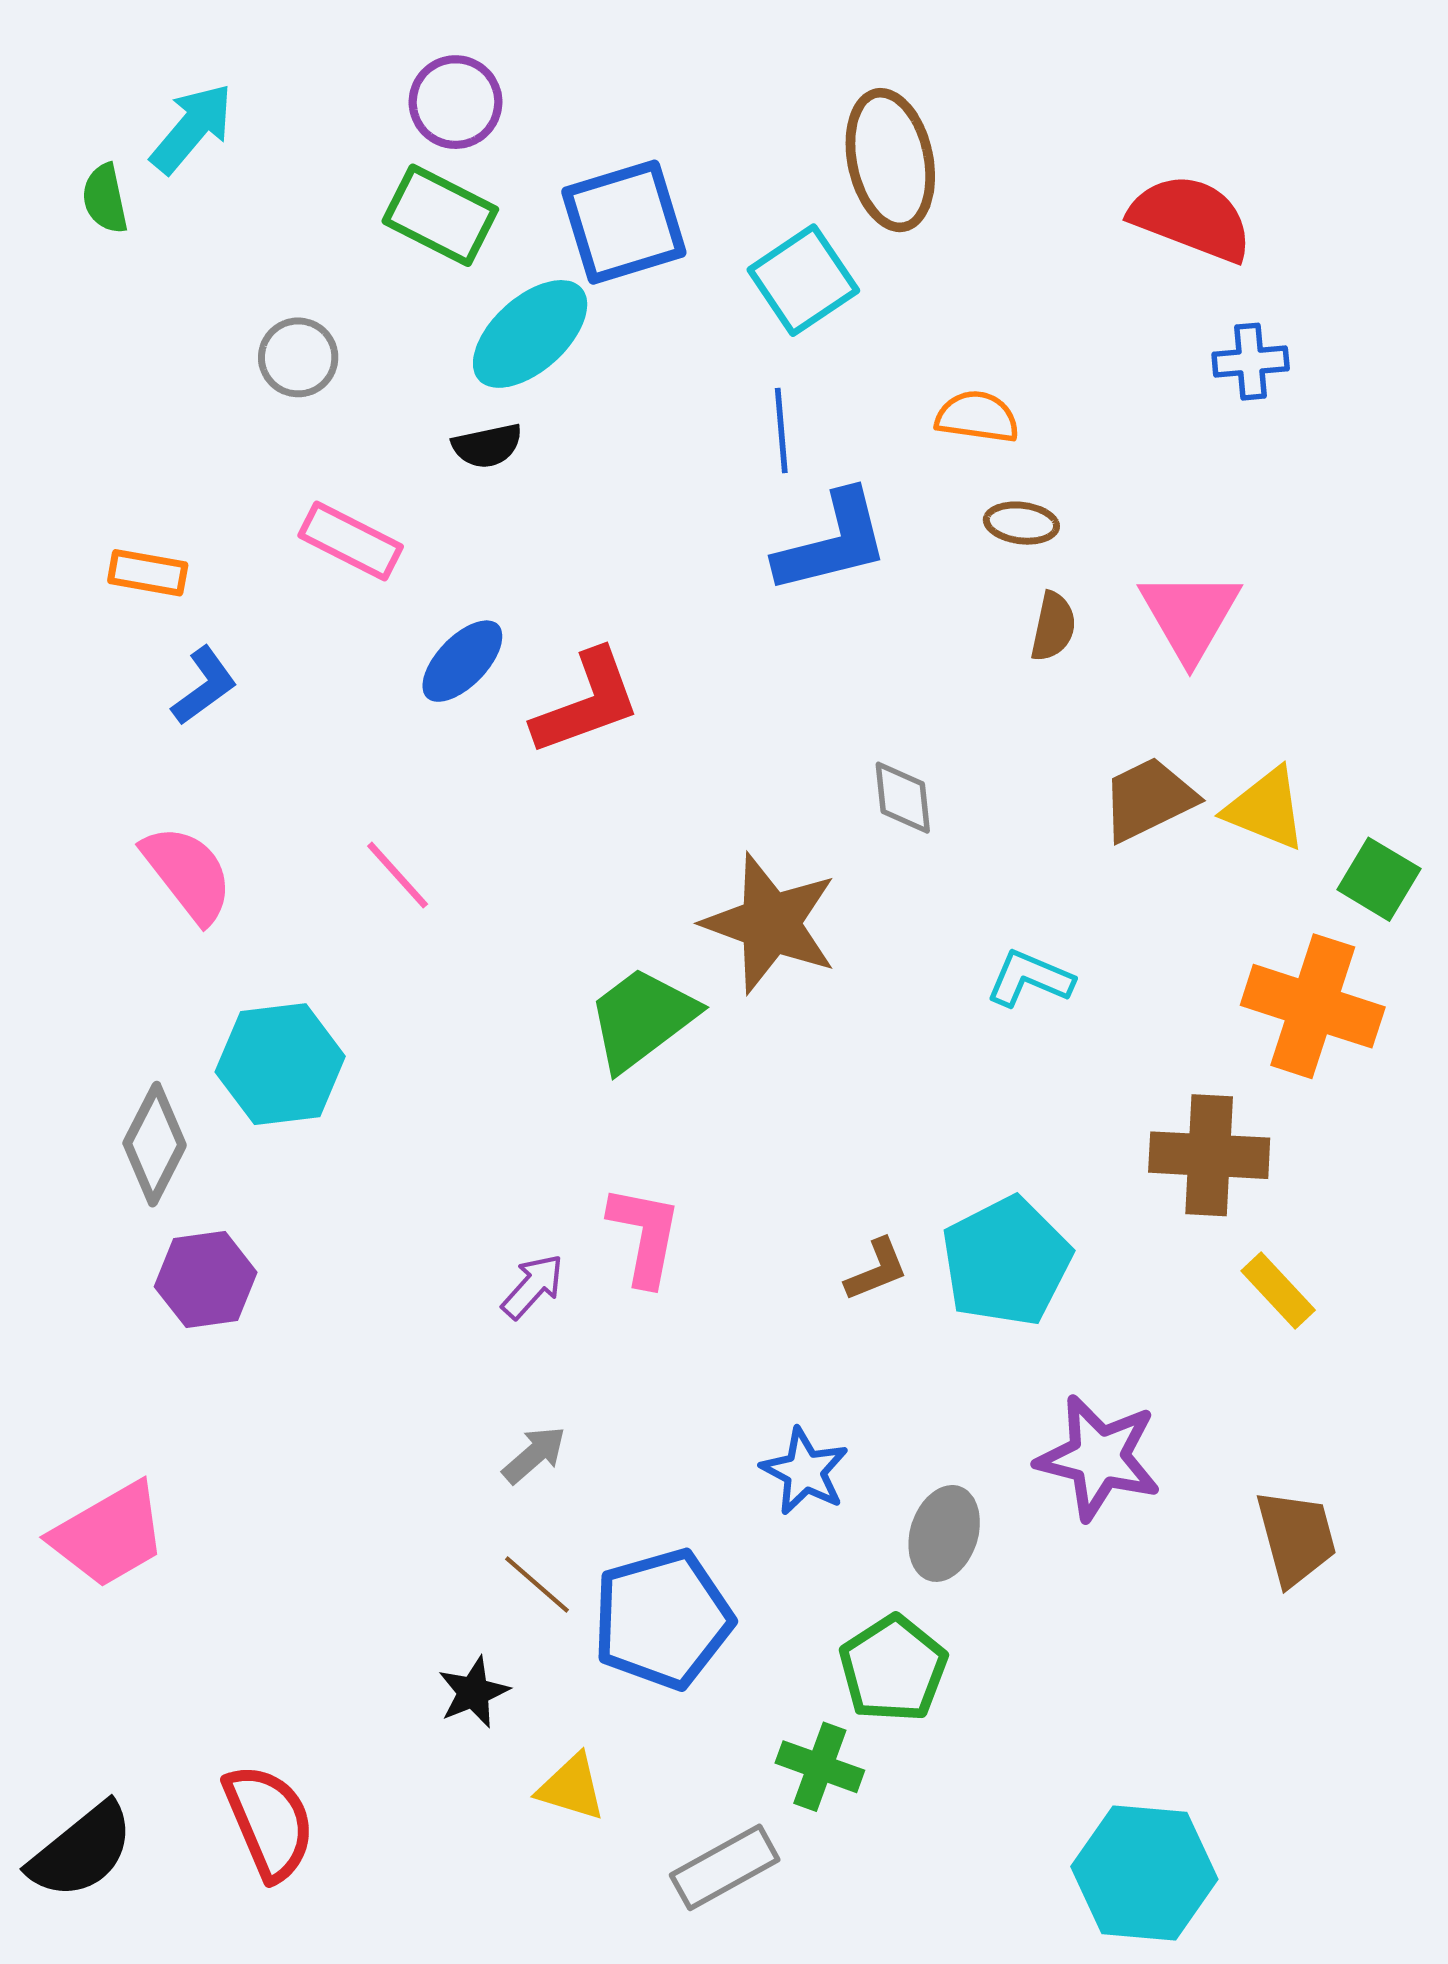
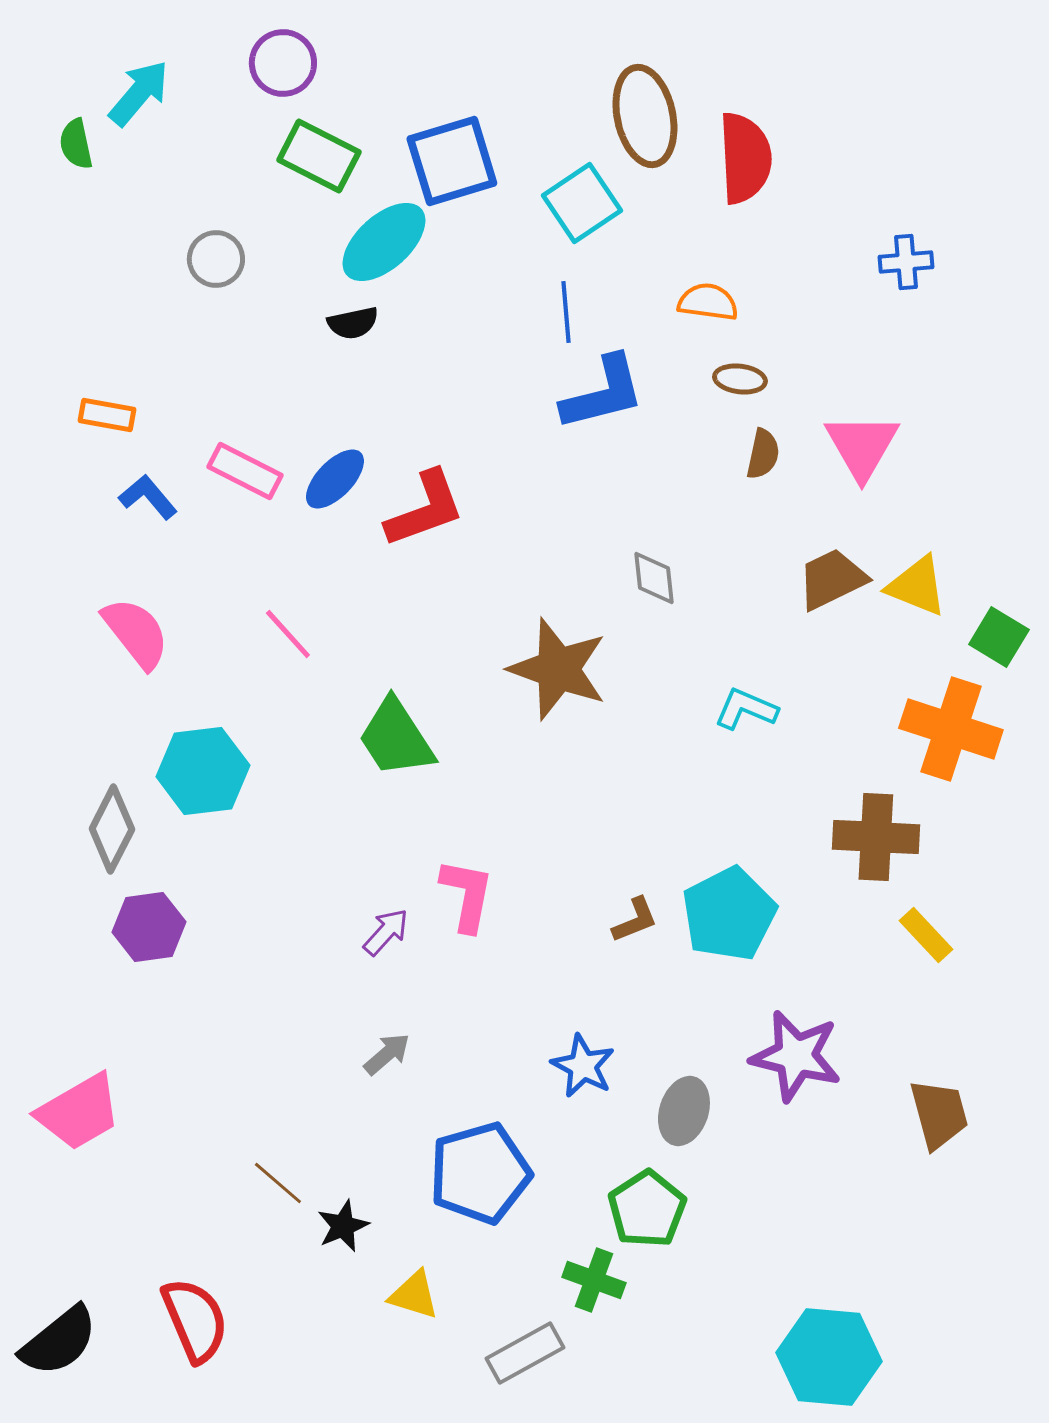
purple circle: (456, 102) -> (283, 63), moved
red semicircle: (1191, 218) -> (745, 158), moved, turned 66
pink rectangle: (351, 541) -> (245, 471), moved
blue L-shape: (204, 686) -> (148, 497), turned -94
green trapezoid: (642, 1019) -> (396, 738), moved, turned -86
brown line: (537, 1585) -> (278, 1183), moved

